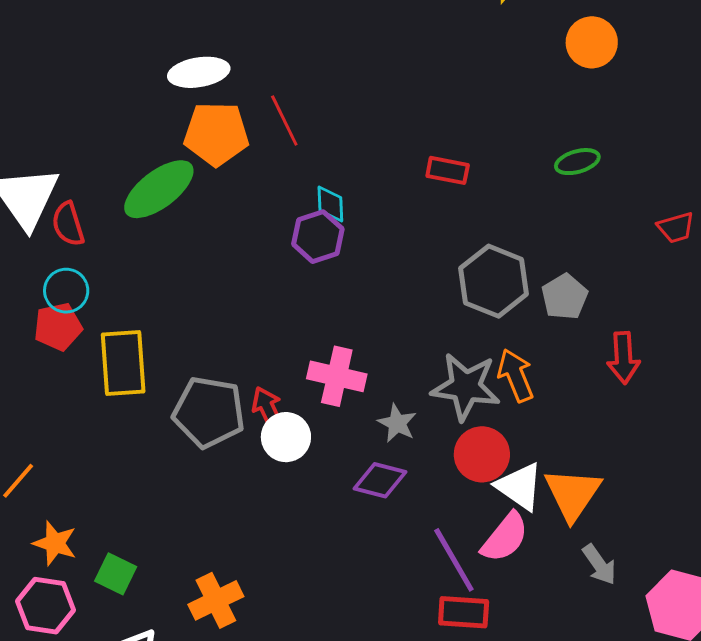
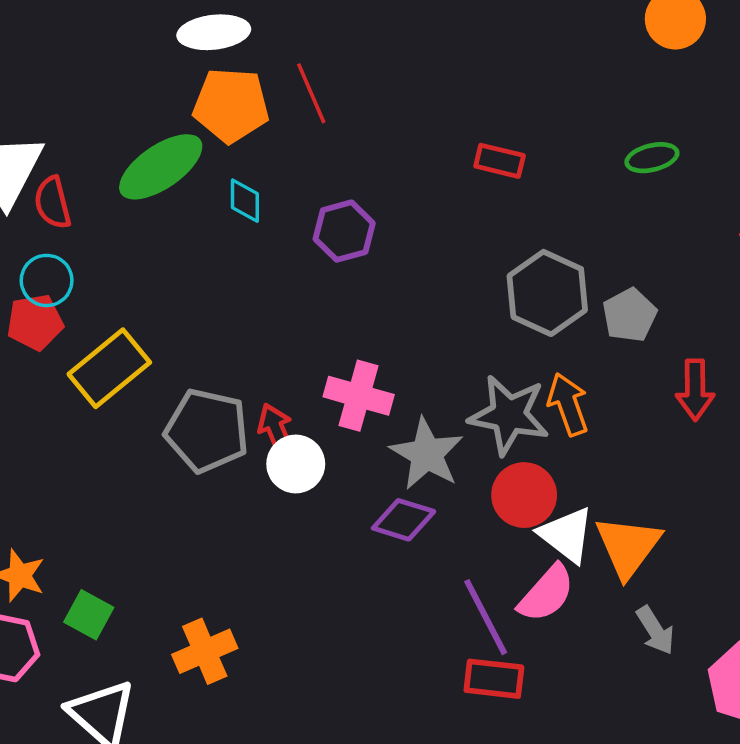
cyan diamond: (330, 204) -> (245, 201), moved
yellow rectangle: (123, 363) -> (109, 368), turned 52
gray star: (397, 423) -> (427, 454), size x1.6

